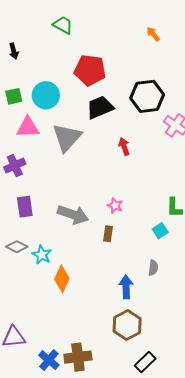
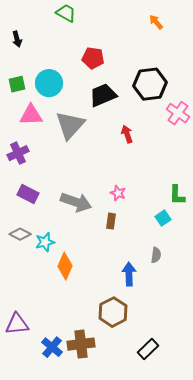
red pentagon: (90, 70) -> (93, 58), size x0.7
purple rectangle: (25, 207) -> (28, 194), turned -55
cyan star: (42, 255) -> (45, 242), turned 30
brown hexagon: (127, 325) -> (113, 312), moved

